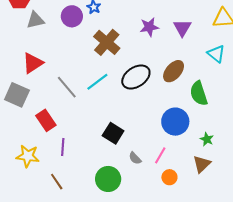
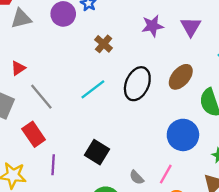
brown cross: (107, 42) -> (104, 44), size x0.6
red triangle: (33, 63) -> (18, 68), size x0.6
black ellipse: (136, 77) -> (137, 84), turned -32
gray line: (67, 87) -> (41, 97), moved
black square: (113, 133) -> (97, 152), moved

